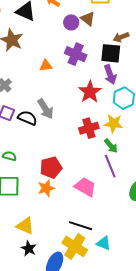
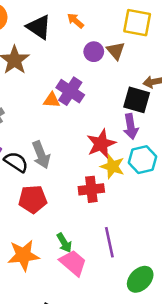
purple cross: (76, 54) -> (70, 91), moved
yellow star: (113, 123) -> (112, 166), moved
green arrow: (111, 146) -> (64, 243), moved
red pentagon: (51, 168) -> (33, 199), moved
orange star: (46, 188) -> (23, 255), size x1.4

